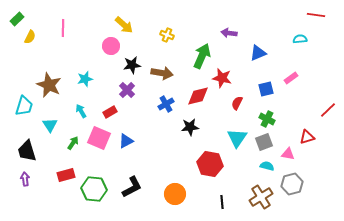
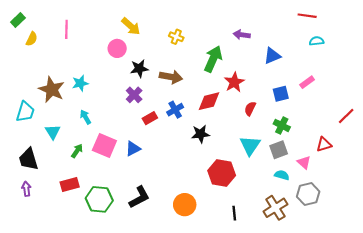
red line: (316, 15) -> (307, 16), moved
red star: (222, 78) -> (234, 82), turned 30
cyan star: (85, 79) -> (80, 83), moved
red rectangle: (110, 112) -> (150, 118), moved
pink triangle: (288, 154) -> (304, 162), turned 32

